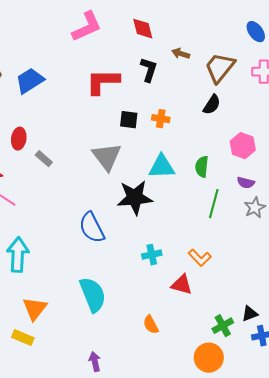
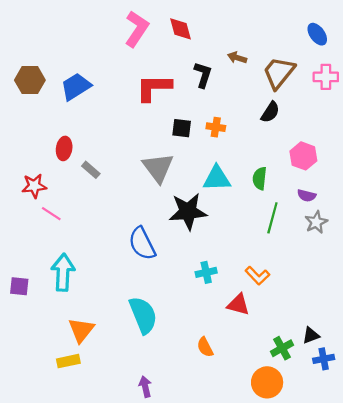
pink L-shape: (87, 27) -> (137, 29), turned -32
red diamond: (143, 29) -> (181, 29), moved
yellow rectangle: (23, 338) -> (68, 361), turned -35

